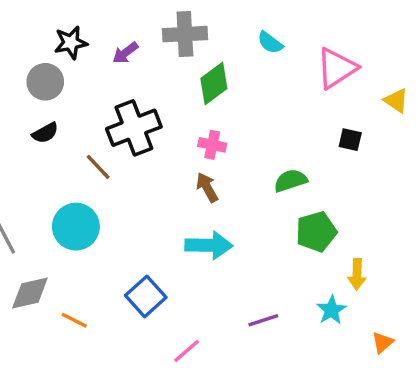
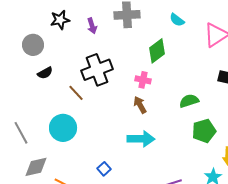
purple arrow: (125, 53) -> (92, 26), turned -70
gray circle: (45, 82) -> (33, 45), moved
green diamond: (214, 83) -> (157, 51), moved
blue square: (146, 296) -> (104, 169), size x0.6

